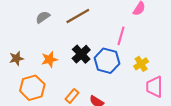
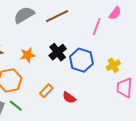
gray semicircle: (43, 17) -> (24, 15), size x1.5
pink line: (121, 36) -> (97, 27), moved

